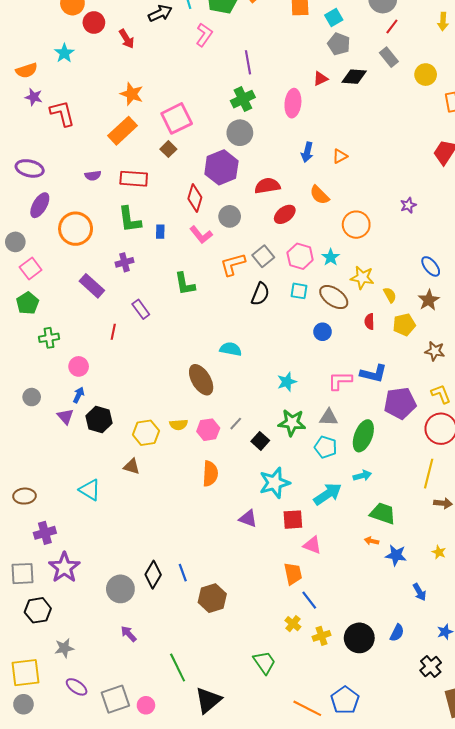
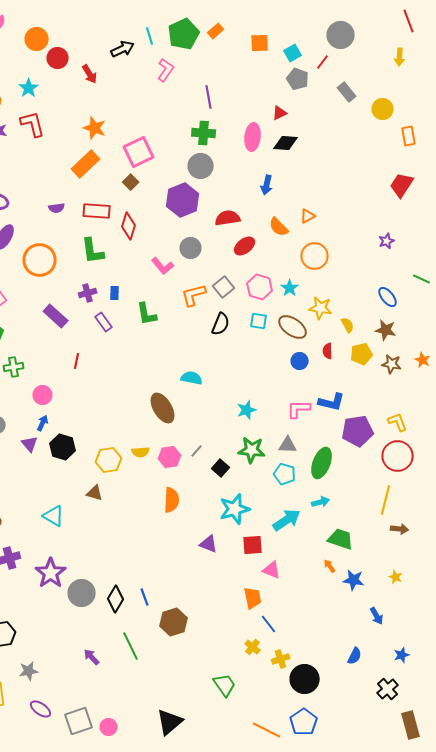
red line: (392, 27) -> (323, 62), moved
black diamond: (354, 77) -> (286, 143), moved
green cross: (243, 99) -> (204, 133), turned 30
red L-shape: (62, 113) -> (33, 124), moved
orange triangle: (340, 156) -> (308, 216), moved
red diamond: (195, 198) -> (129, 226), moved
purple star: (408, 205) -> (387, 241), moved
blue rectangle: (160, 232) -> (115, 293), moved
brown star: (429, 300) -> (386, 330), turned -30
purple rectangle: (141, 309) -> (104, 322), moved
blue circle: (323, 332) -> (300, 361), moved
brown star: (435, 351) -> (392, 364), moved
orange arrow: (371, 541) -> (330, 566), turned 40
purple star: (64, 567) -> (51, 573), moved
gray circle: (120, 589) -> (82, 593), moved
black circle: (359, 638) -> (305, 679), moved
green line: (178, 668) -> (131, 646), moved

